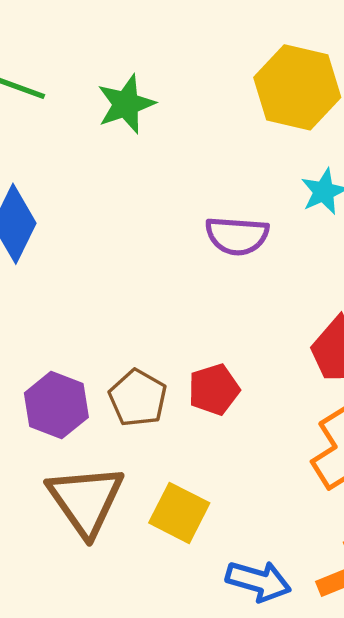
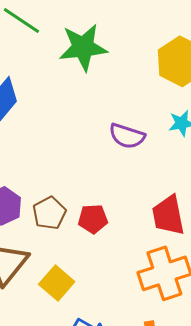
green star: (126, 104) -> (83, 47), size x1.4

